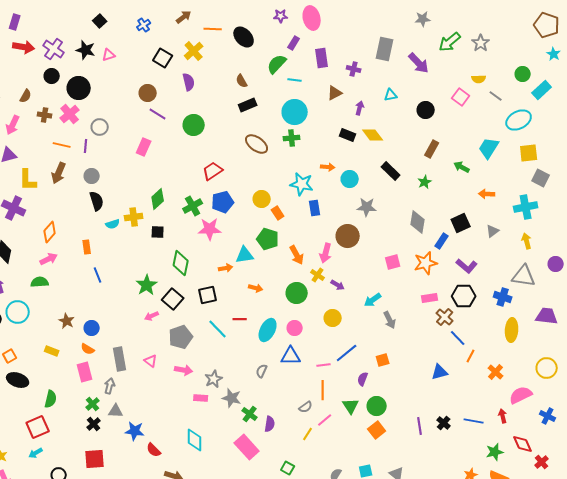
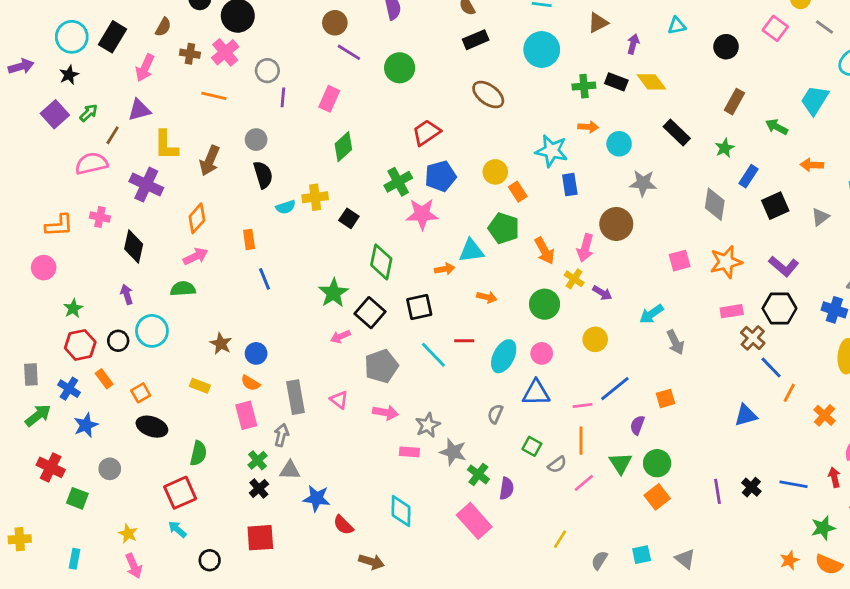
green cross: (292, 138) -> (584, 86), moved
purple line: (86, 146) -> (283, 97), moved
brown arrow: (59, 173) -> (210, 161), moved
green diamond: (158, 199) -> (343, 147), moved
black square: (158, 232) -> (349, 218), turned 32
blue rectangle: (442, 241) -> (749, 176), moved
yellow line: (308, 434) -> (560, 539), moved
cyan arrow: (36, 453) -> (177, 529), turned 72
green square: (288, 468) -> (532, 446), moved

